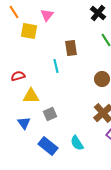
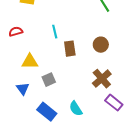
brown rectangle: (71, 48) -> (70, 49), moved
red semicircle: (18, 76) -> (16, 32), moved

